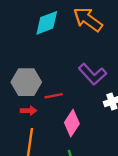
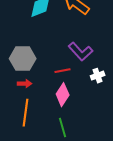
red line: (54, 96) -> (63, 71), moved

